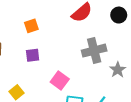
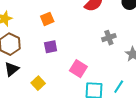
gray cross: (94, 51) -> (109, 38), size x0.6

